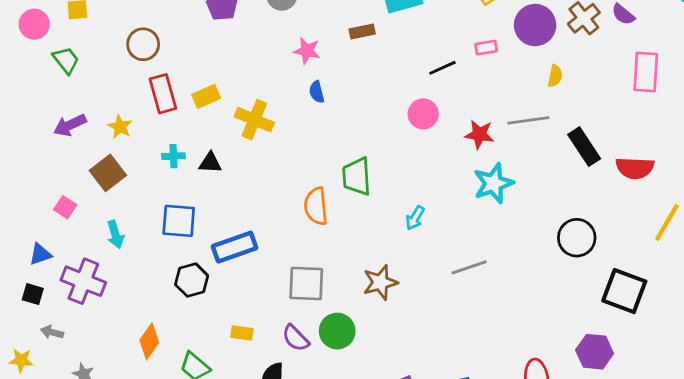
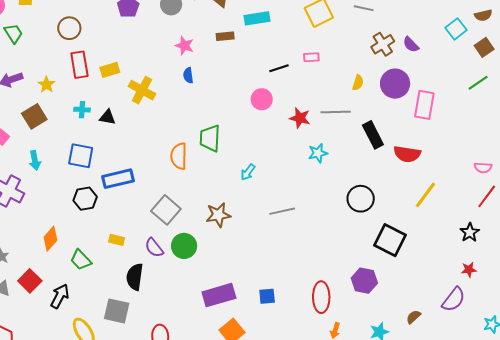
purple circle: (535, 25) -> (395, 84), moved
pink rectangle: (646, 72) -> (424, 105), moved
cyan star: (493, 183) -> (318, 153), moved, size x0.7
gray square: (306, 283) -> (166, 210), turned 32

